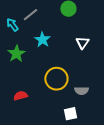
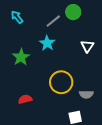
gray line: (30, 15) -> (53, 21), moved
cyan arrow: (12, 25) -> (17, 17), moved

